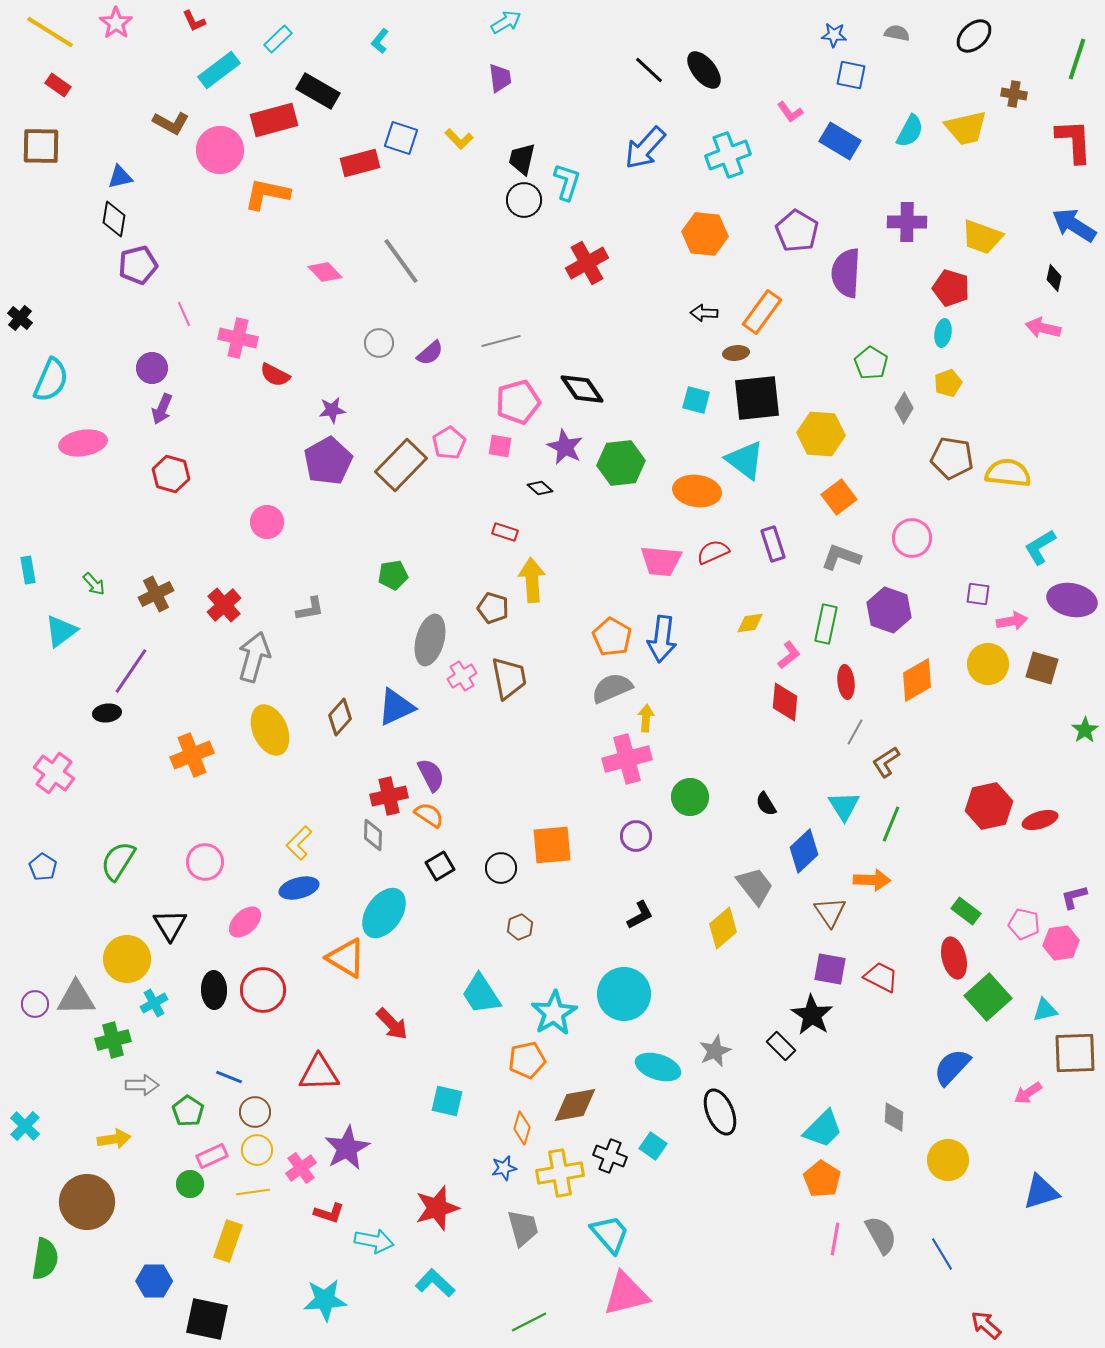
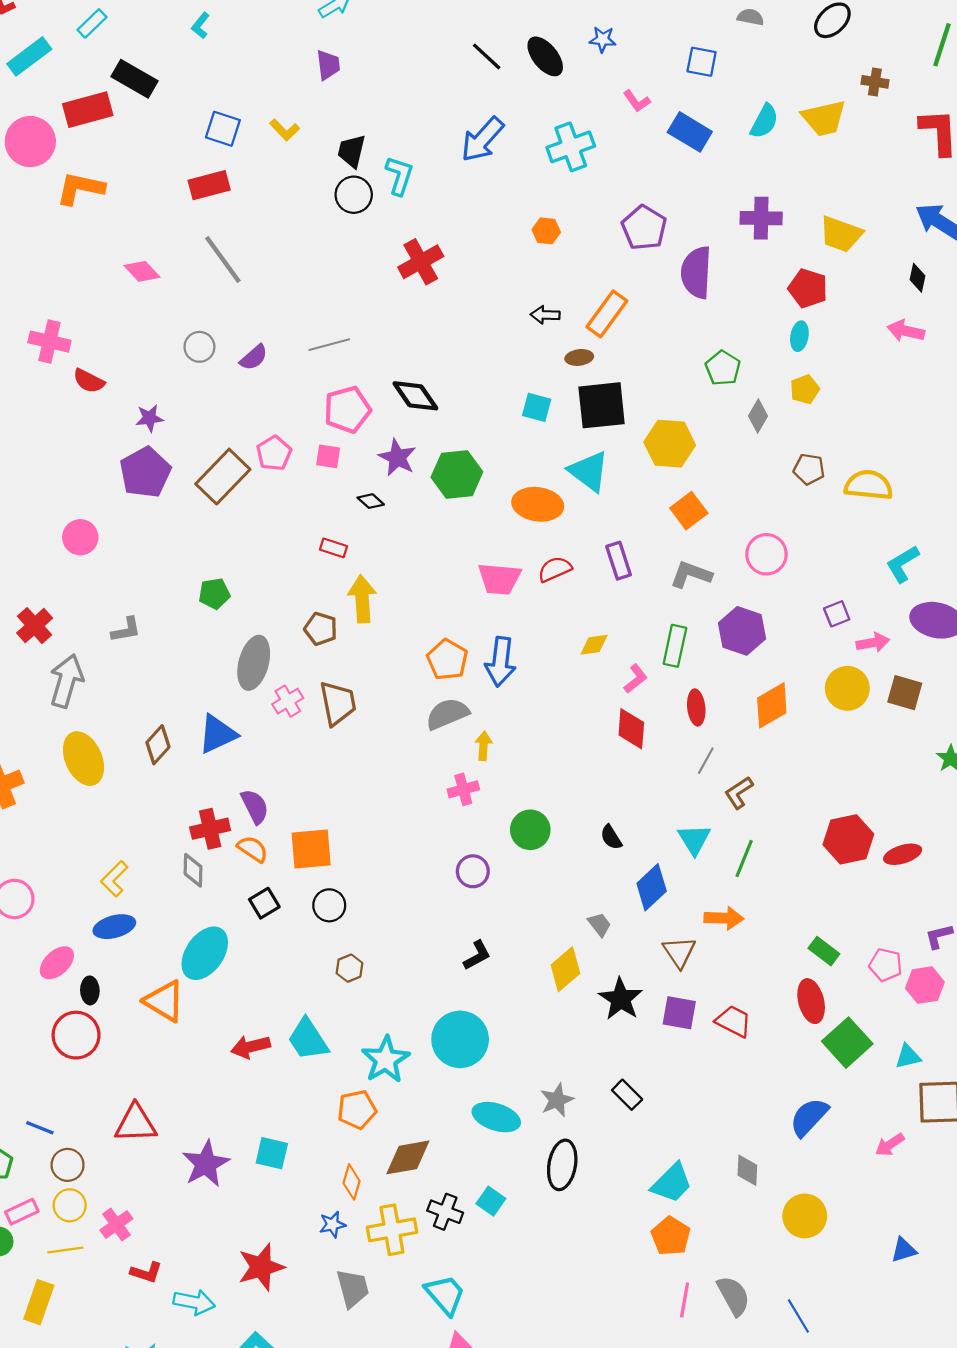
blue star: (834, 35) -> (603, 39), moved
red rectangle: (360, 163) -> (209, 185), moved
orange hexagon: (705, 234) -> (546, 231), size x0.6
brown pentagon: (952, 458) -> (809, 469), size x0.7
purple square: (978, 594) -> (837, 614), turned -30
pink cross: (627, 759) -> (463, 789), size x0.6
orange square: (552, 845) -> (311, 849), moved
gray trapezoid: (755, 886) -> (599, 924), size x0.6
black ellipse: (214, 990) -> (90, 990), moved, size x0.7
black star: (812, 1015) -> (621, 999), moved
red arrow: (392, 1024) -> (251, 1047), moved, turned 120
black ellipse: (720, 1112) -> (562, 1165), turned 33
purple star: (347, 1148) -> (206, 1164), moved
blue triangle: (1041, 1192) -> (904, 1250), size x0.7

